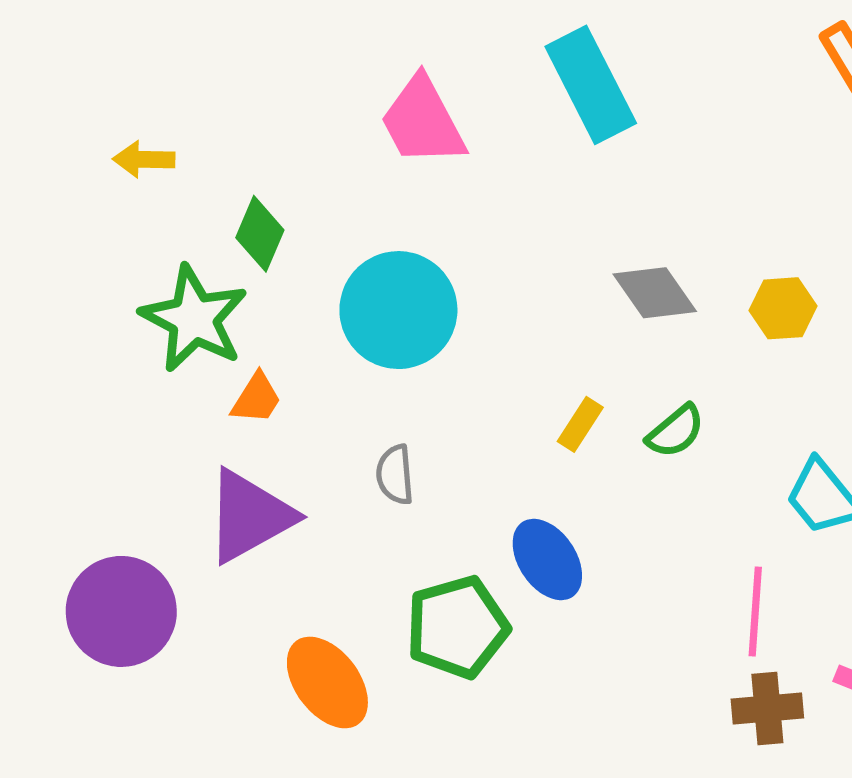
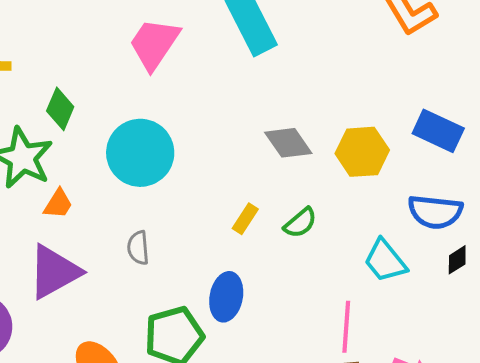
pink trapezoid: (423, 121) -> (154, 44), turned 62
yellow hexagon: (783, 308) -> (362, 152), size x1.4
blue ellipse: (547, 560) -> (226, 297), turned 45

